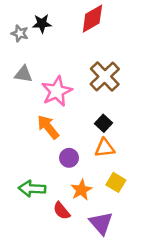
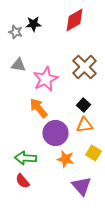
purple circle: (69, 158) -> (56, 133), size x1.6
orange star: (81, 190) -> (66, 159), turned -30
red semicircle: (62, 211) -> (22, 181), moved

